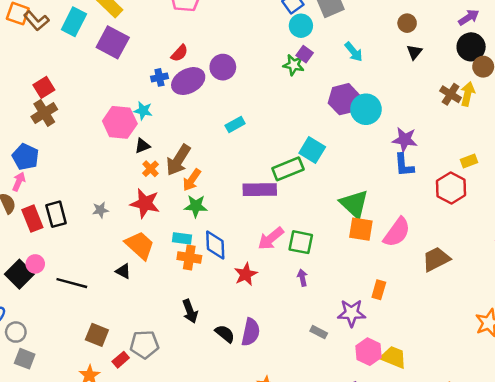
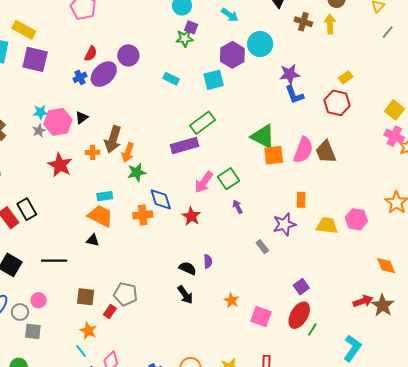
brown cross: (451, 94) -> (303, 22), moved
cyan circle: (366, 109) -> (260, 44), moved
cyan star: (143, 111) -> (40, 112), moved
cyan rectangle: (235, 125) -> (171, 79), moved, turned 70
black triangle: (142, 146) -> (82, 118), moved
cyan square: (312, 150) -> (214, 80), moved, turned -30
orange cross: (151, 169) -> (93, 152), turned -32
red star: (145, 203) -> (60, 165), moved, turned 30
gray star: (100, 210) -> (39, 131), moved
cyan rectangle: (182, 238) -> (105, 196), moved
green square: (301, 242) -> (229, 179), turned -30
brown trapezoid: (436, 259) -> (326, 152), moved, turned -70
pink circle: (35, 264) -> (39, 300), moved
black arrow: (190, 311) -> (185, 295), moved
purple semicircle: (251, 332) -> (208, 261), size x0.6
gray rectangle: (319, 332) -> (262, 247), turned 40
gray pentagon: (144, 344) -> (126, 294), turned 30
pink hexagon: (369, 352) -> (356, 219), moved
yellow trapezoid: (393, 357) -> (327, 225), moved

